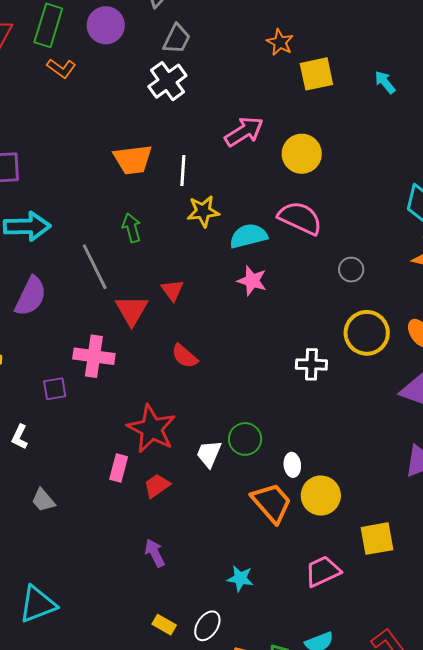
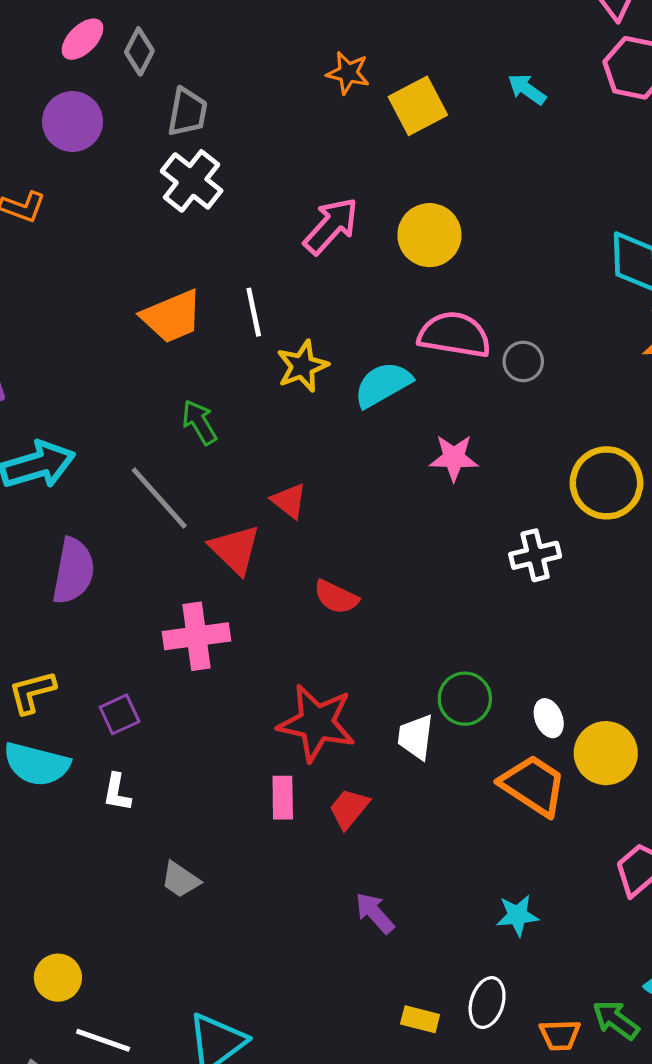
gray circle: (351, 270) -> (523, 361), moved
pink star: (252, 281) -> (454, 458), moved
purple square: (55, 389) -> (120, 714), moved

